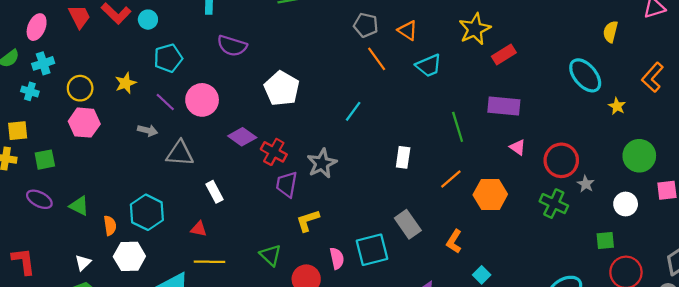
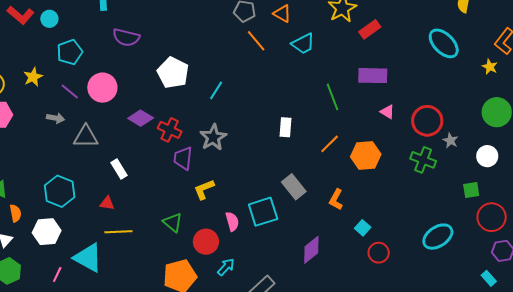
yellow star: (617, 106) -> (490, 67), moved
cyan line: (353, 111) -> (216, 90), moved
orange semicircle: (110, 226) -> (15, 213), moved

